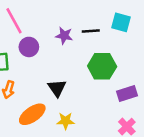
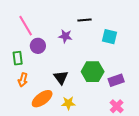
cyan square: (121, 22) -> (109, 37), moved
black line: (91, 31) -> (84, 20), moved
green hexagon: (102, 66) -> (93, 72), moved

